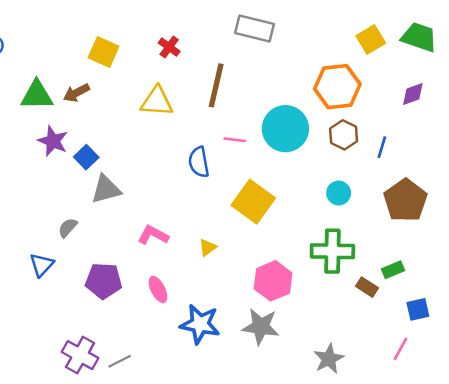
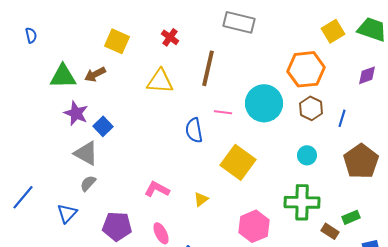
gray triangle: (106, 189) -> (86, 153), moved, turned 44

